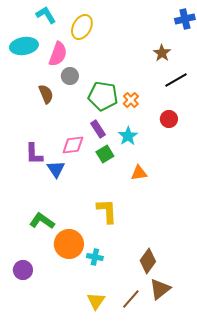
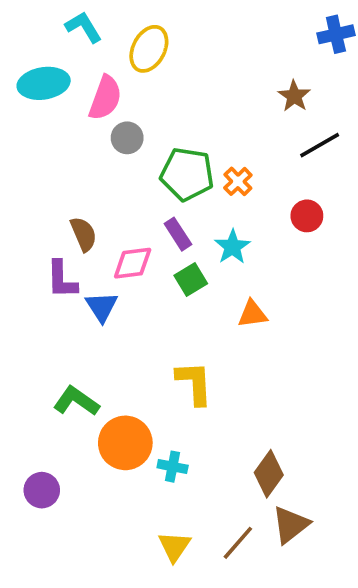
brown semicircle: (46, 94) -> (84, 234), moved

